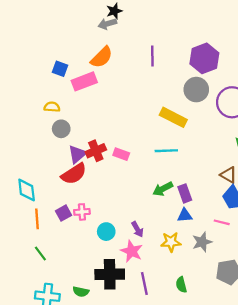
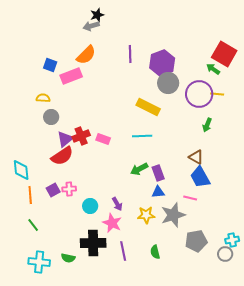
purple hexagon: (204, 58) -> (162, 63), moved
gray star: (202, 242) -> (173, 215), size x1.4

